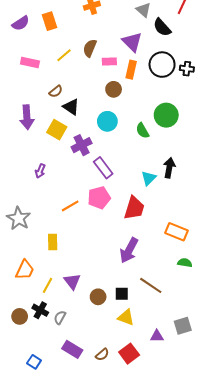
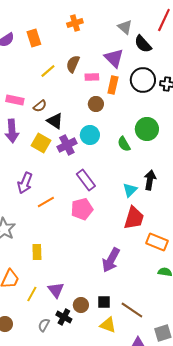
pink rectangle: (30, 62) -> (15, 100), moved
purple cross: (82, 145) -> (67, 145), moved
purple arrow: (40, 171) -> (25, 183), size x1.5
orange line: (70, 206) -> (46, 202), moved
red trapezoid: (134, 208) -> (134, 218), moved
brown line: (151, 285) -> (132, 310), moved
black cross: (40, 310) -> (64, 317), moved

